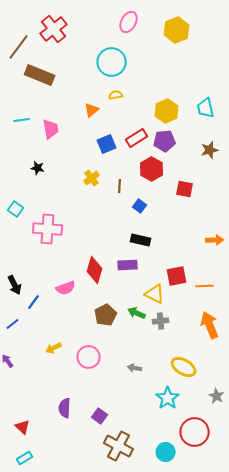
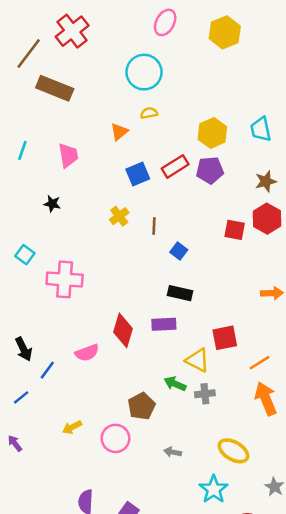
cyan line: (22, 120) -> (22, 150), moved, turned -63
red hexagon: (152, 169) -> (267, 219), moved
orange line: (205, 286) -> (260, 363), moved, turned -30
brown pentagon: (106, 315) -> (142, 406), moved

